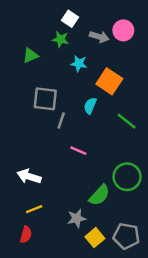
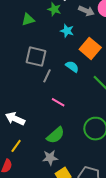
cyan semicircle: (90, 106) -> (72, 67), turned 96
green semicircle: (99, 195) -> (55, 135), moved
yellow line: (34, 209) -> (16, 146), turned -40

